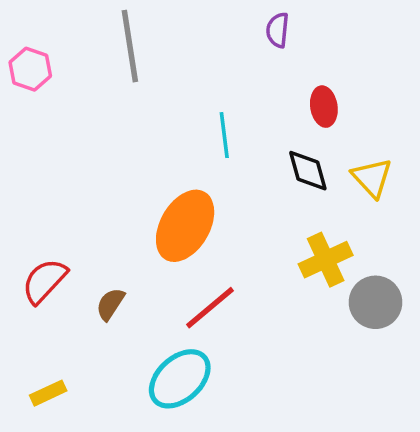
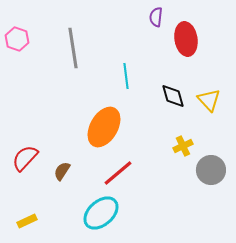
gray line: (130, 46) -> (73, 48), moved
red ellipse: (324, 107) -> (186, 39), moved, size x1.5
yellow cross: (326, 260) -> (183, 146), size x0.7

